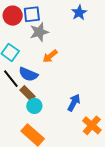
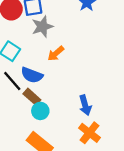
blue arrow: (74, 103) -> (85, 105), turned 138
orange cross: (92, 125) -> (89, 133), moved

